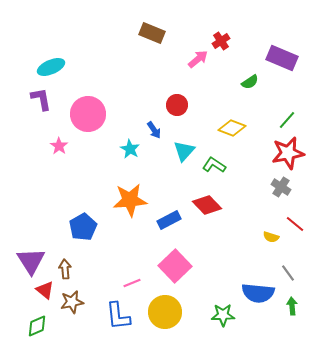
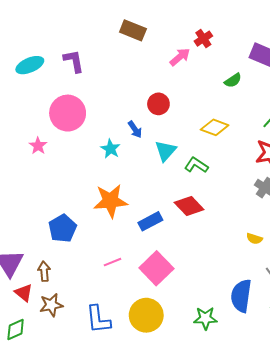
purple L-shape: (41, 99) -> (74, 61), moved
pink line: (132, 283) -> (113, 262), moved
blue semicircle: (258, 293) -> (241, 296), turned 92

